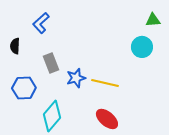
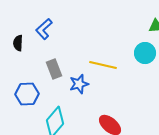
black semicircle: (15, 46) -> (18, 43), moved
yellow line: (105, 83) -> (103, 65), moved

